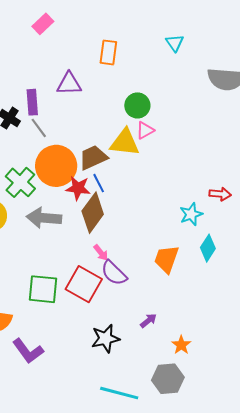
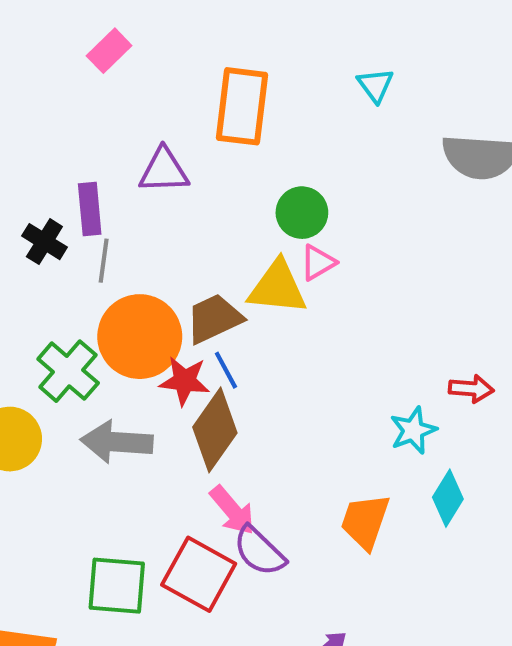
orange rectangle: (108, 52) -> (242, 106), size x1.5
gray line: (39, 128) -> (104, 261), turned 45
pink arrow: (101, 253) -> (232, 510), size x1.5

